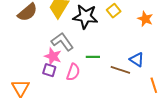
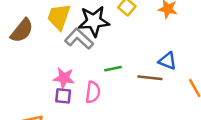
gray L-shape: (62, 42) -> (79, 39), moved

